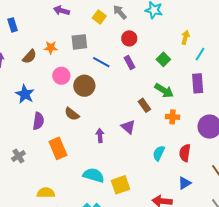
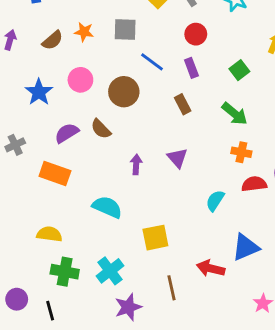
pink circle: (61, 76) -> (80, 80), moved
brown rectangle: (144, 105) -> (183, 104), moved
purple semicircle: (38, 121) -> (67, 133), moved, turned -138
orange rectangle: (58, 148) -> (55, 174), moved, turned -55
red semicircle: (185, 153) -> (254, 184), moved, turned 66
gray cross: (18, 156) -> (15, 145), moved
cyan semicircle: (94, 175) -> (107, 207), moved
blue triangle: (185, 183) -> (246, 247), size x1.5

